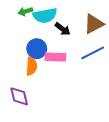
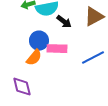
blue line: (93, 53) -> (93, 58), moved
orange semicircle: (32, 66) -> (34, 58), turned 36

